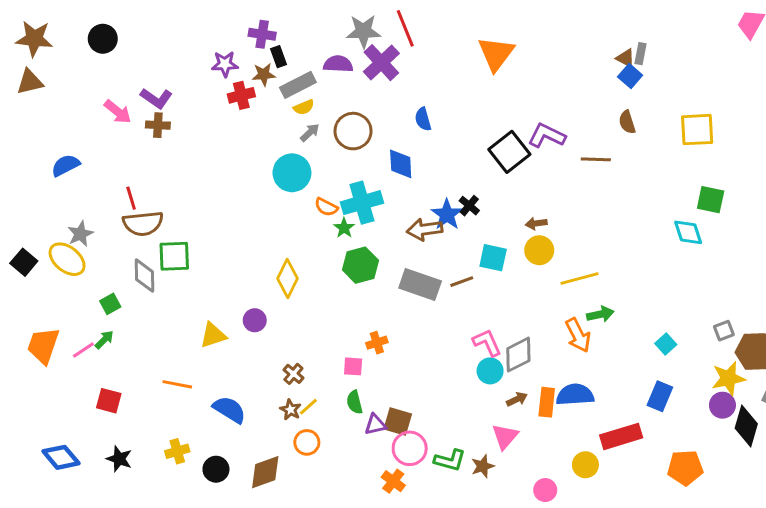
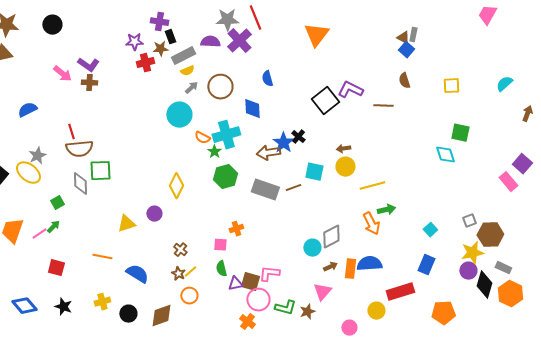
yellow square: (697, 130) -> (451, 86), size x0.7
pink L-shape: (487, 343) -> (269, 274), moved, turned -60

